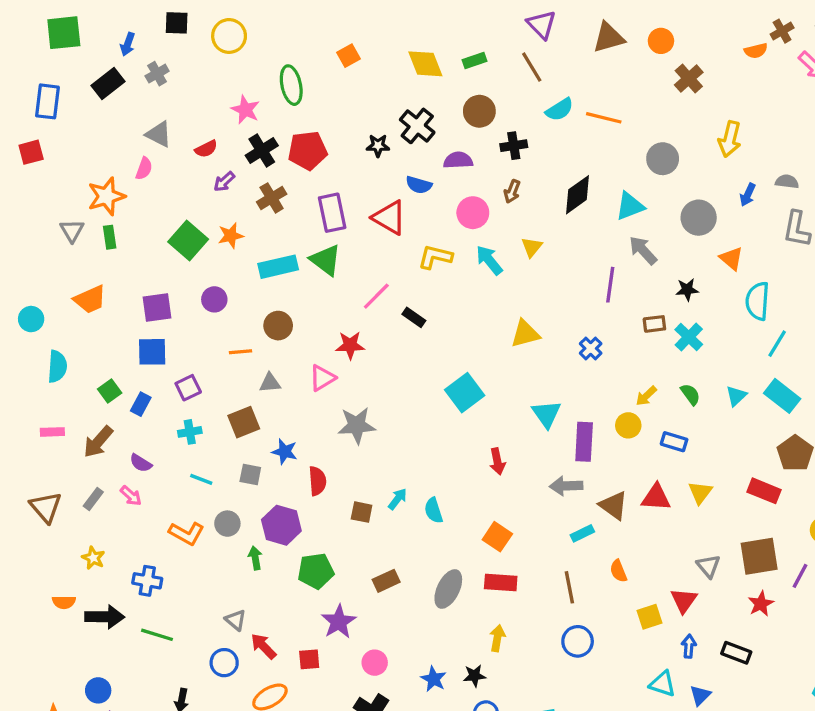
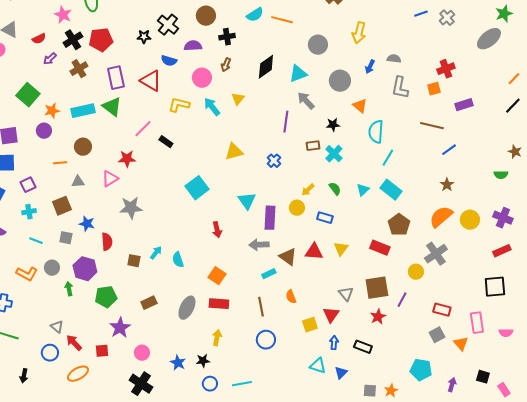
orange star: (231, 236) -> (52, 111), moved

